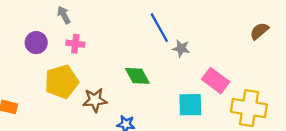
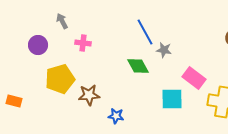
pink cross: (75, 44) -> (83, 43), moved
green diamond: (137, 76) -> (138, 66), moved

